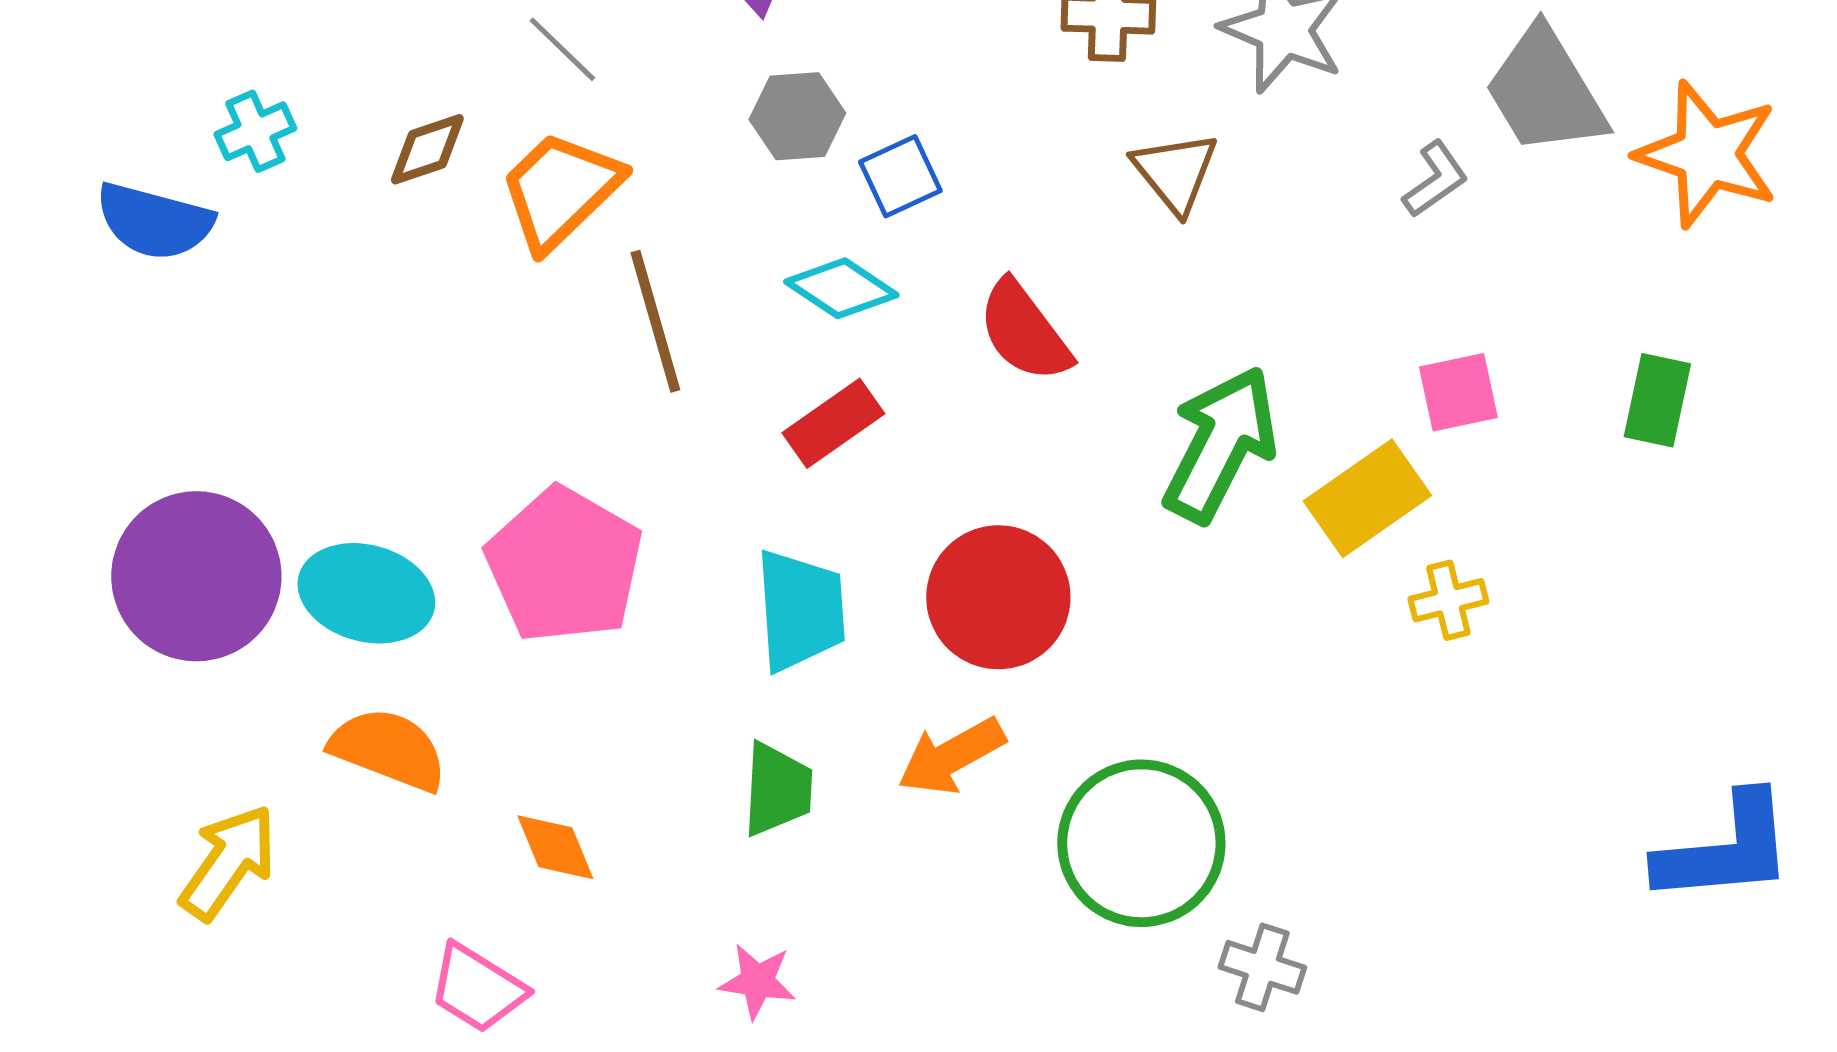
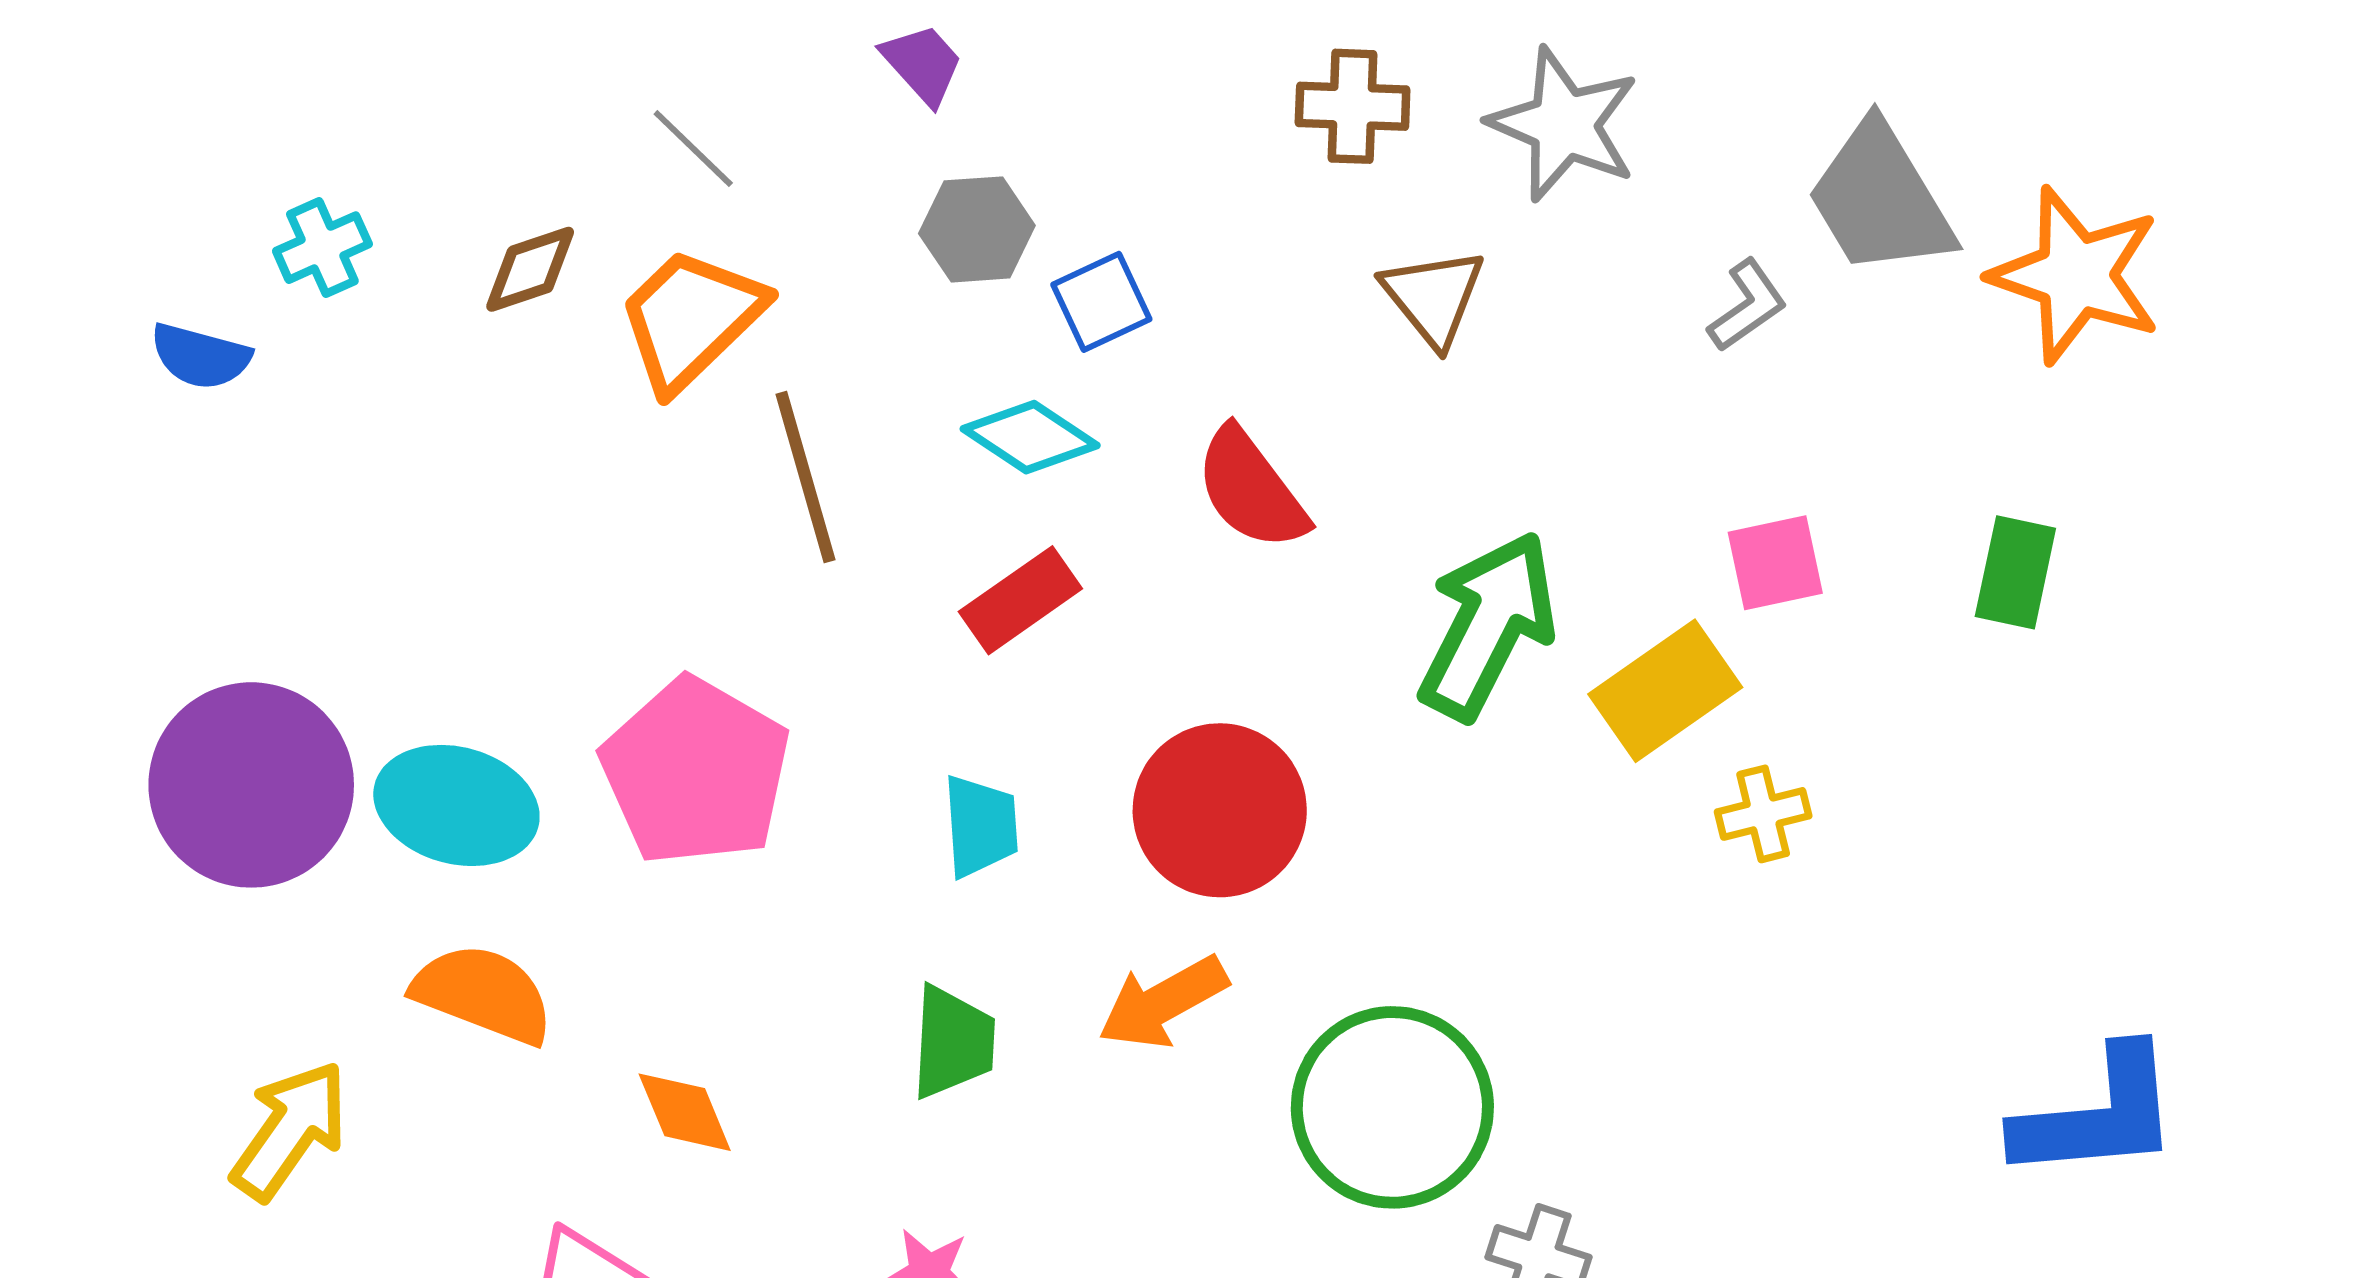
blue semicircle: (154, 221) -> (200, 356), size x0.7
cyan trapezoid: (800, 610) -> (981, 826), size x0.7

